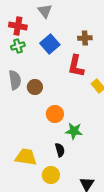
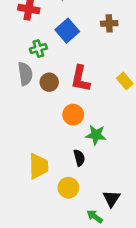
green cross: (18, 46) -> (38, 49), moved
red L-shape: (76, 66) -> (80, 79), moved
yellow trapezoid: (26, 157) -> (38, 166), turned 80

